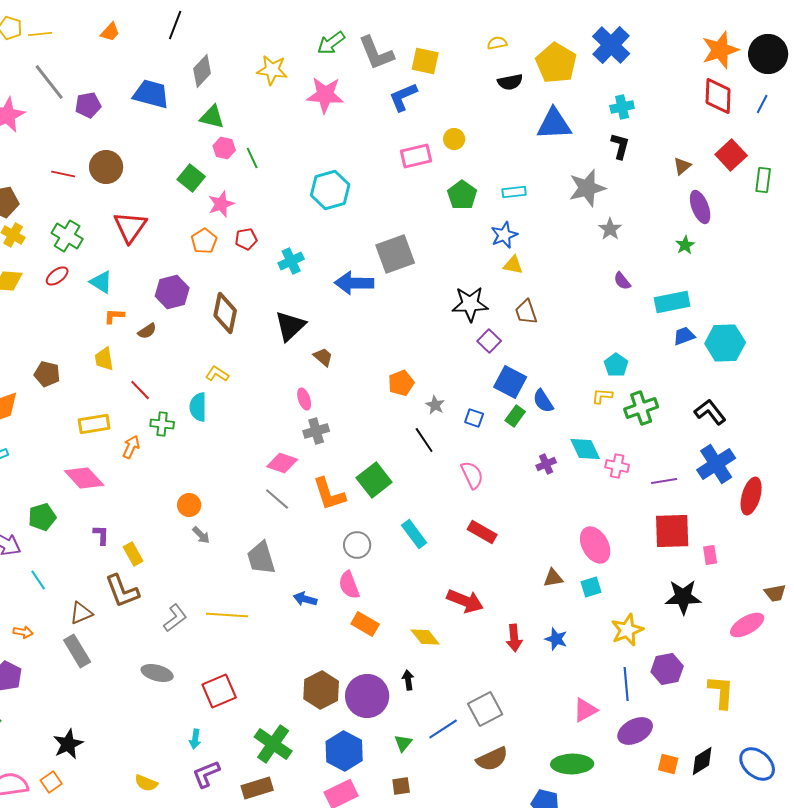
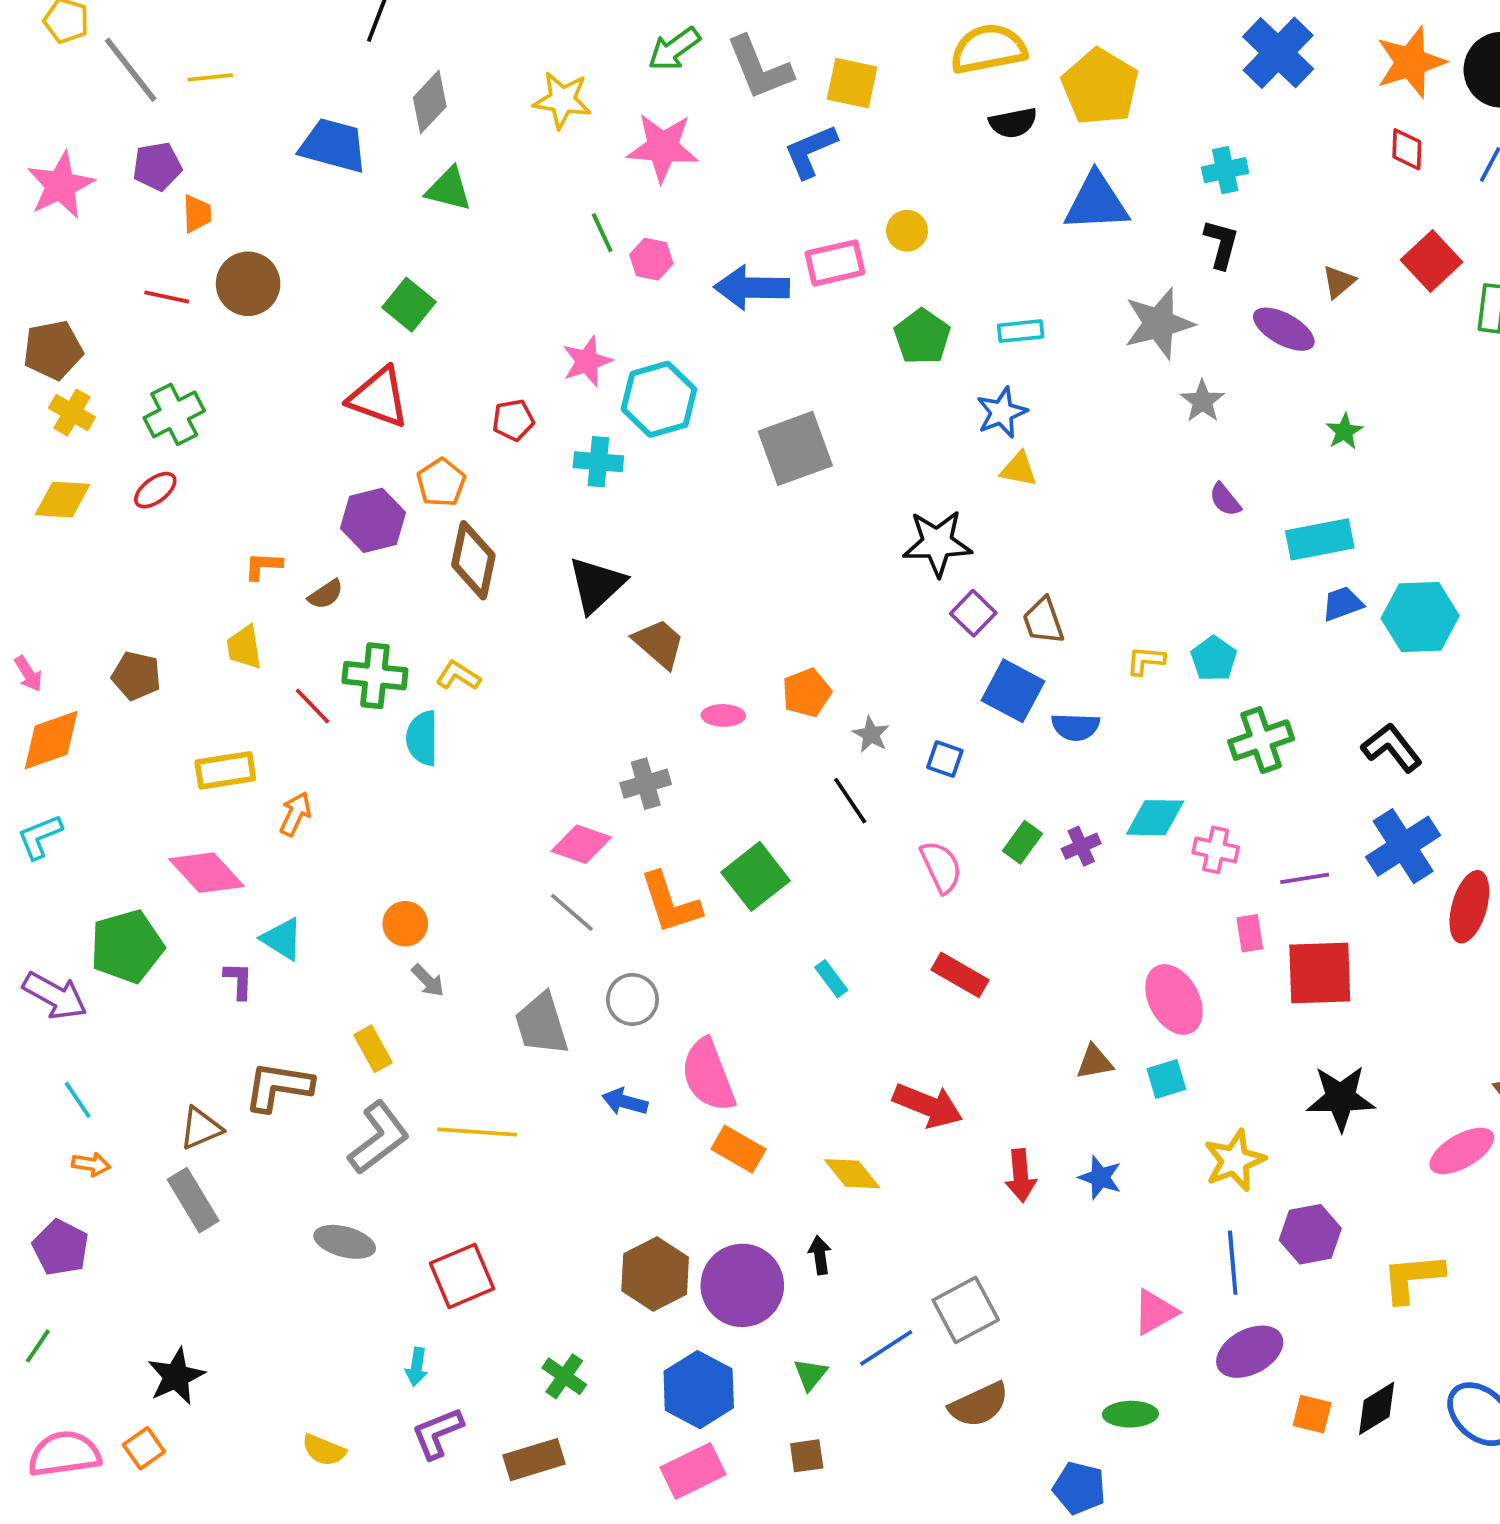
orange trapezoid: (110, 32) -> (197, 214), moved, turned -45
yellow line: (40, 34) -> (210, 77), moved
yellow semicircle: (497, 43) -> (988, 49), size x2.0
blue cross: (611, 45) -> (1278, 53), moved
gray line: (49, 82) -> (131, 70), moved
red diamond: (718, 96) -> (1407, 149), size x0.6
purple pentagon: (88, 105) -> (157, 166), moved
pink hexagon: (224, 148) -> (651, 259), moved
green line: (252, 158) -> (602, 233), moved
cyan hexagon: (330, 190) -> (659, 399), moved
pink star: (221, 204) -> (587, 361), moved
purple ellipse: (700, 207) -> (1284, 329), moved, turned -40
red triangle: (130, 227) -> (379, 397), moved, turned -45
green cross: (67, 236) -> (174, 414), turned 32
orange pentagon: (204, 241) -> (441, 483), moved
cyan cross: (291, 261) -> (598, 462), turned 30
cyan triangle: (101, 282) -> (282, 939), moved
blue arrow: (354, 283) -> (752, 288), moved
brown trapezoid: (526, 312) -> (1043, 621), moved
brown trapezoid: (323, 357) -> (659, 644), size x1.4
yellow L-shape: (602, 396) -> (1146, 661), moved
pink ellipse: (304, 399) -> (723, 715), moved, turned -70
blue semicircle: (543, 401) -> (1076, 727), turned -55
green rectangle: (515, 416) -> (1022, 842), moved
green cross: (162, 424) -> (375, 676), moved, size x1.4
cyan diamond: (585, 449) -> (1155, 818), turned -64
green pentagon: (42, 517) -> (127, 946), size x1.4
cyan rectangle: (414, 534) -> (831, 979), size x0.7
gray circle: (357, 545) -> (632, 999), moved
yellow rectangle: (133, 554) -> (373, 1049), moved
pink rectangle: (710, 555) -> (1250, 933), moved
cyan line: (38, 580) -> (78, 1100), moved
pink semicircle: (349, 585) -> (708, 1075), size x1.4
brown L-shape: (122, 591) -> (278, 1087), turned 120
gray L-shape: (175, 618) -> (379, 1138), size x1.4
yellow L-shape: (721, 692) -> (1413, 1278), turned -99
green cross: (273, 744) -> (564, 1376), size x0.6
green ellipse: (572, 764) -> (1130, 1414), size x0.7

